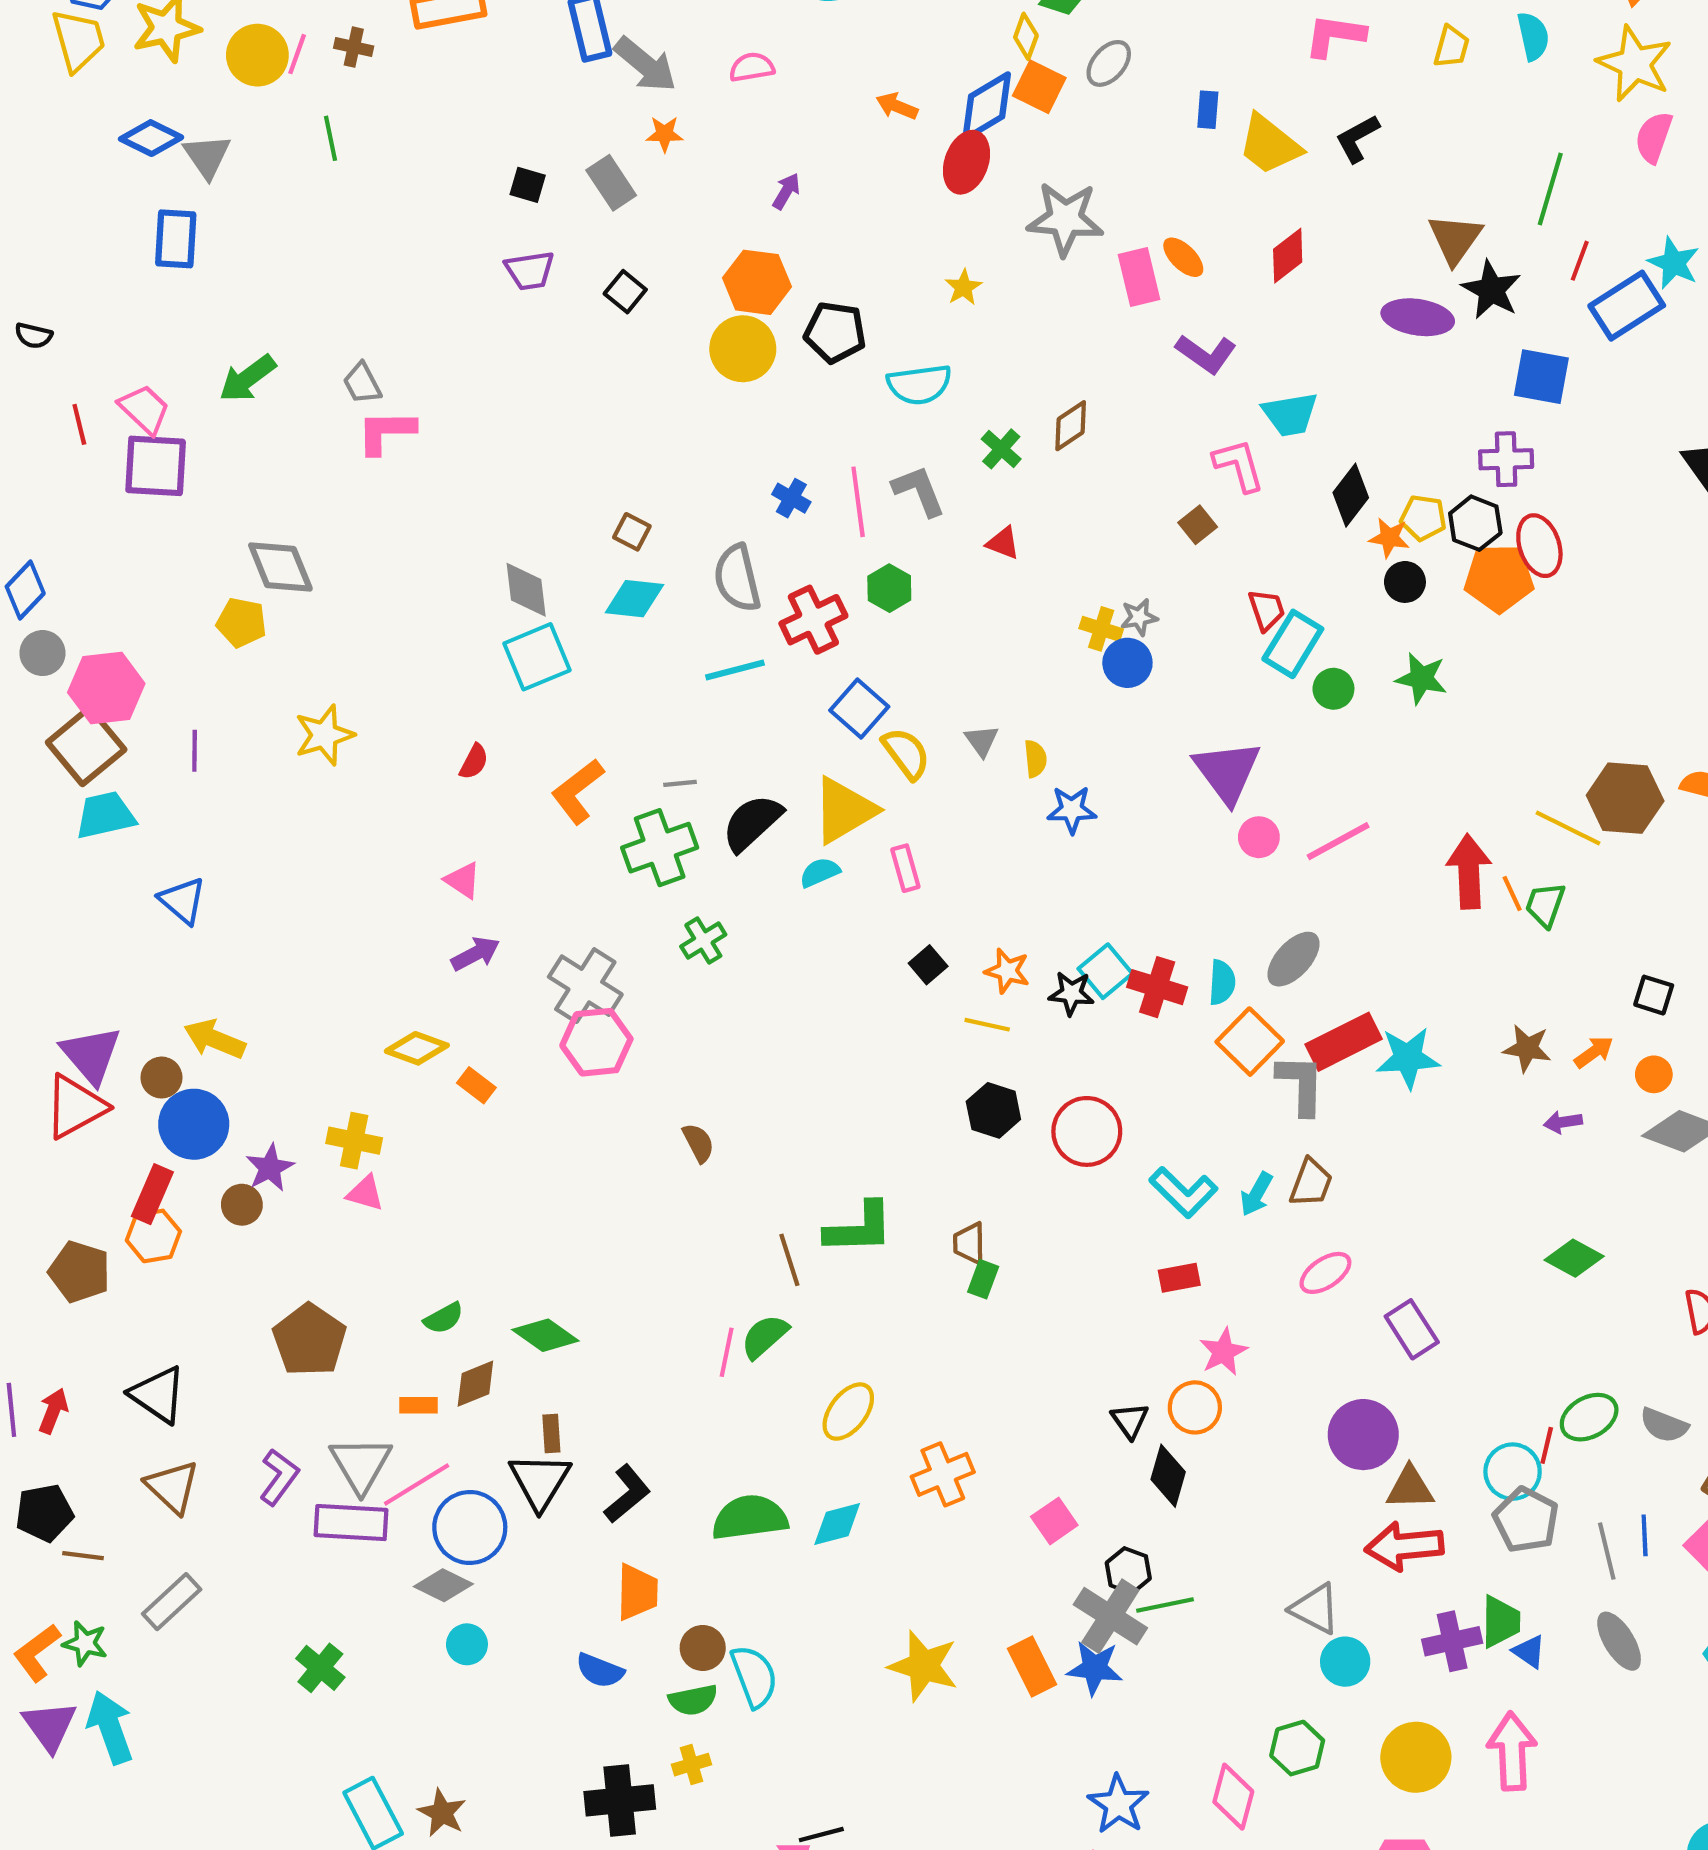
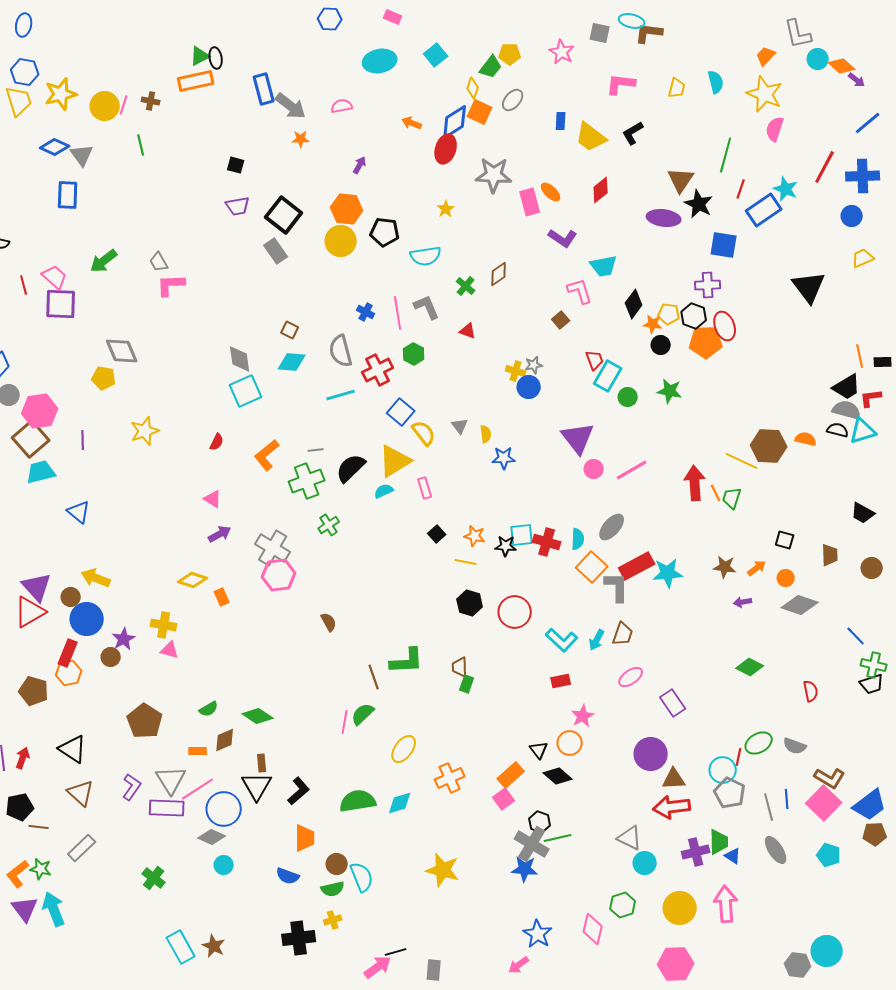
gray rectangle: (611, 183) -> (276, 251), moved
black square: (625, 292) -> (284, 215), size x1.8
cyan square: (1105, 971) -> (522, 535), turned 35
orange rectangle: (476, 1085) -> (222, 597), turned 30
black diamond: (1168, 1476) -> (558, 776), turned -64
orange rectangle: (1032, 1666) -> (511, 775), moved, turned 76

